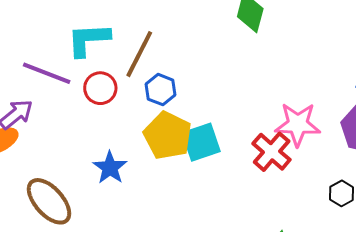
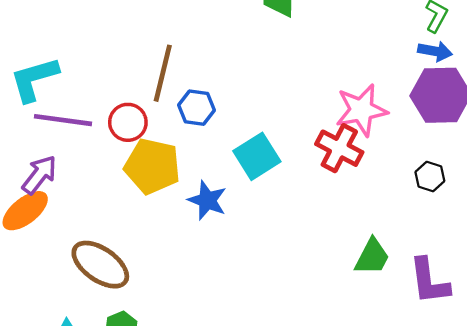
cyan L-shape: (88, 40) -> (34, 79), moved
yellow pentagon: (168, 136) -> (152, 166), moved
blue star: (110, 168) -> (207, 200), moved

